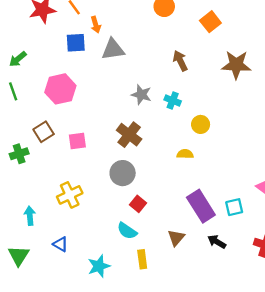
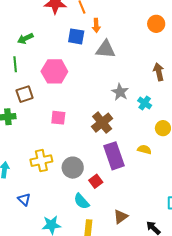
brown square: (44, 132) -> (25, 94), moved
gray circle: (123, 173) -> (73, 168), moved
purple rectangle: (201, 206) -> (114, 156), moved

